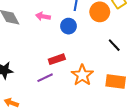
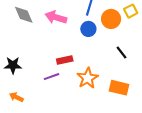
pink arrow: (43, 16) -> (56, 17), size x1.5
blue circle: (69, 26) -> (88, 29), moved

